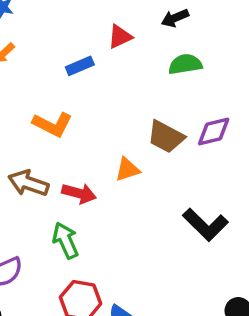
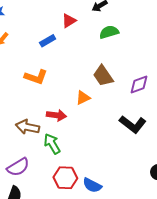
purple diamond: (214, 131) -> (139, 85), moved
brown trapezoid: (166, 137) -> (103, 76), turned 35
brown arrow: (28, 183) -> (27, 127), moved

